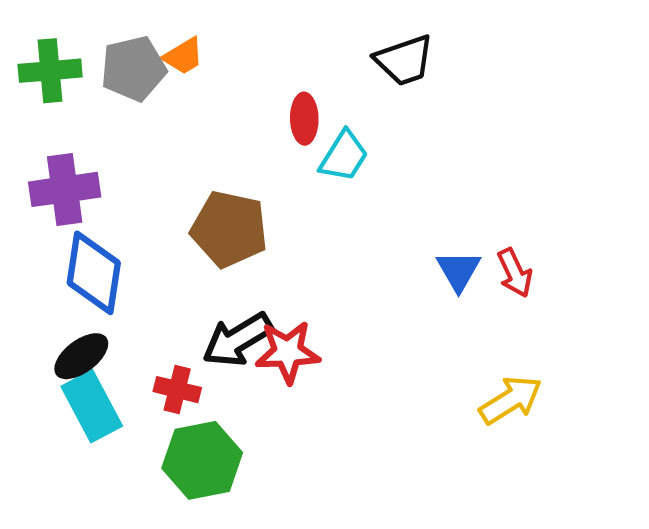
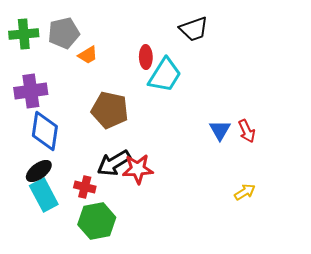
orange trapezoid: (183, 56) -> (88, 55), moved
cyan trapezoid: (344, 156) -> (165, 75), size x1.4
yellow arrow: (511, 400) -> (245, 192), size x0.7

